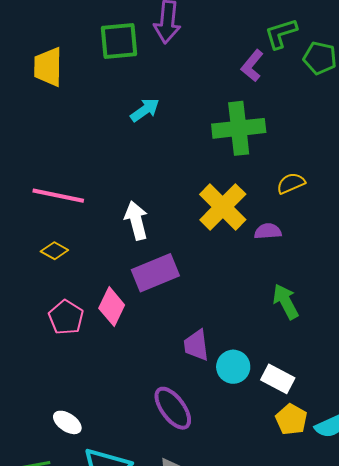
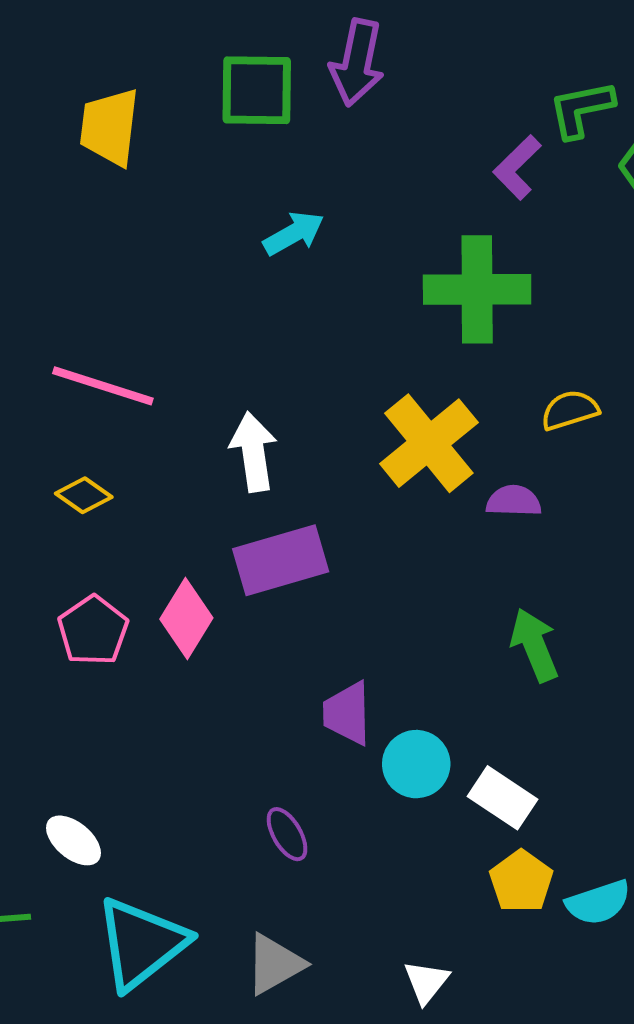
purple ellipse: (173, 408) -> (287, 834), size x0.6

